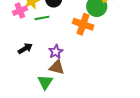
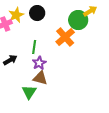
green line: (42, 18) -> (34, 47), moved, turned -72
orange cross: (83, 24) -> (65, 37), turned 30

